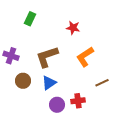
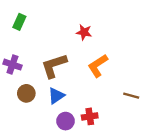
green rectangle: (30, 19) -> (19, 22), moved
brown line: (102, 83) -> (131, 96), moved, turned 40

